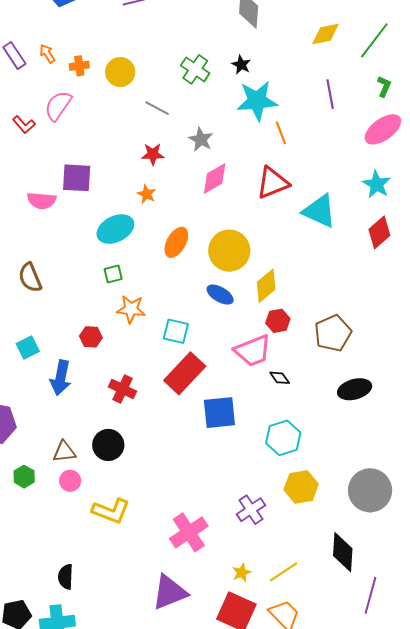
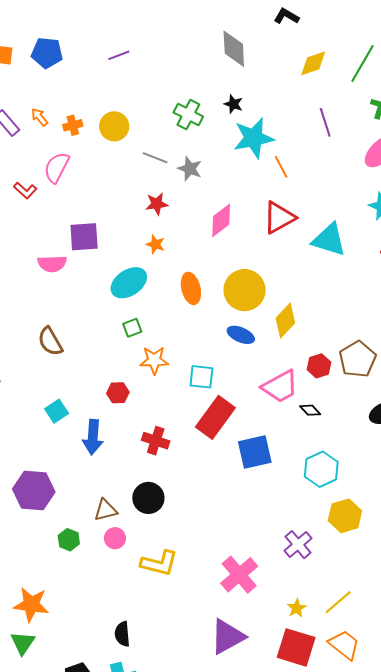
gray star: (201, 139) -> (190, 169), moved
orange ellipse: (176, 242) -> (191, 288), turned -36
red hexagon: (278, 321) -> (319, 366), moved

